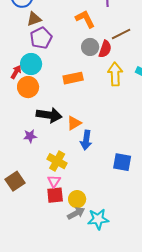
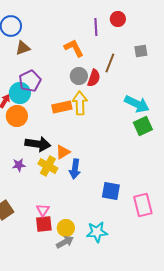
brown line: (121, 34) -> (110, 63), turned -42
purple pentagon: (41, 38) -> (30, 81), moved
yellow arrow: (115, 74) -> (80, 103), moved
yellow cross: (57, 161) -> (48, 166), moved
cyan star: (98, 219) -> (97, 232), moved

